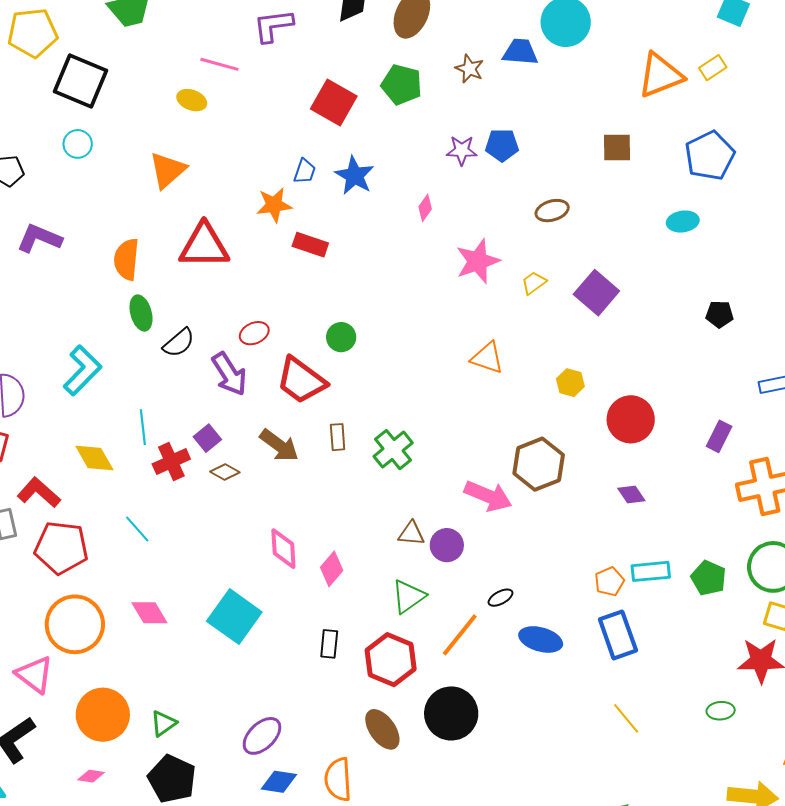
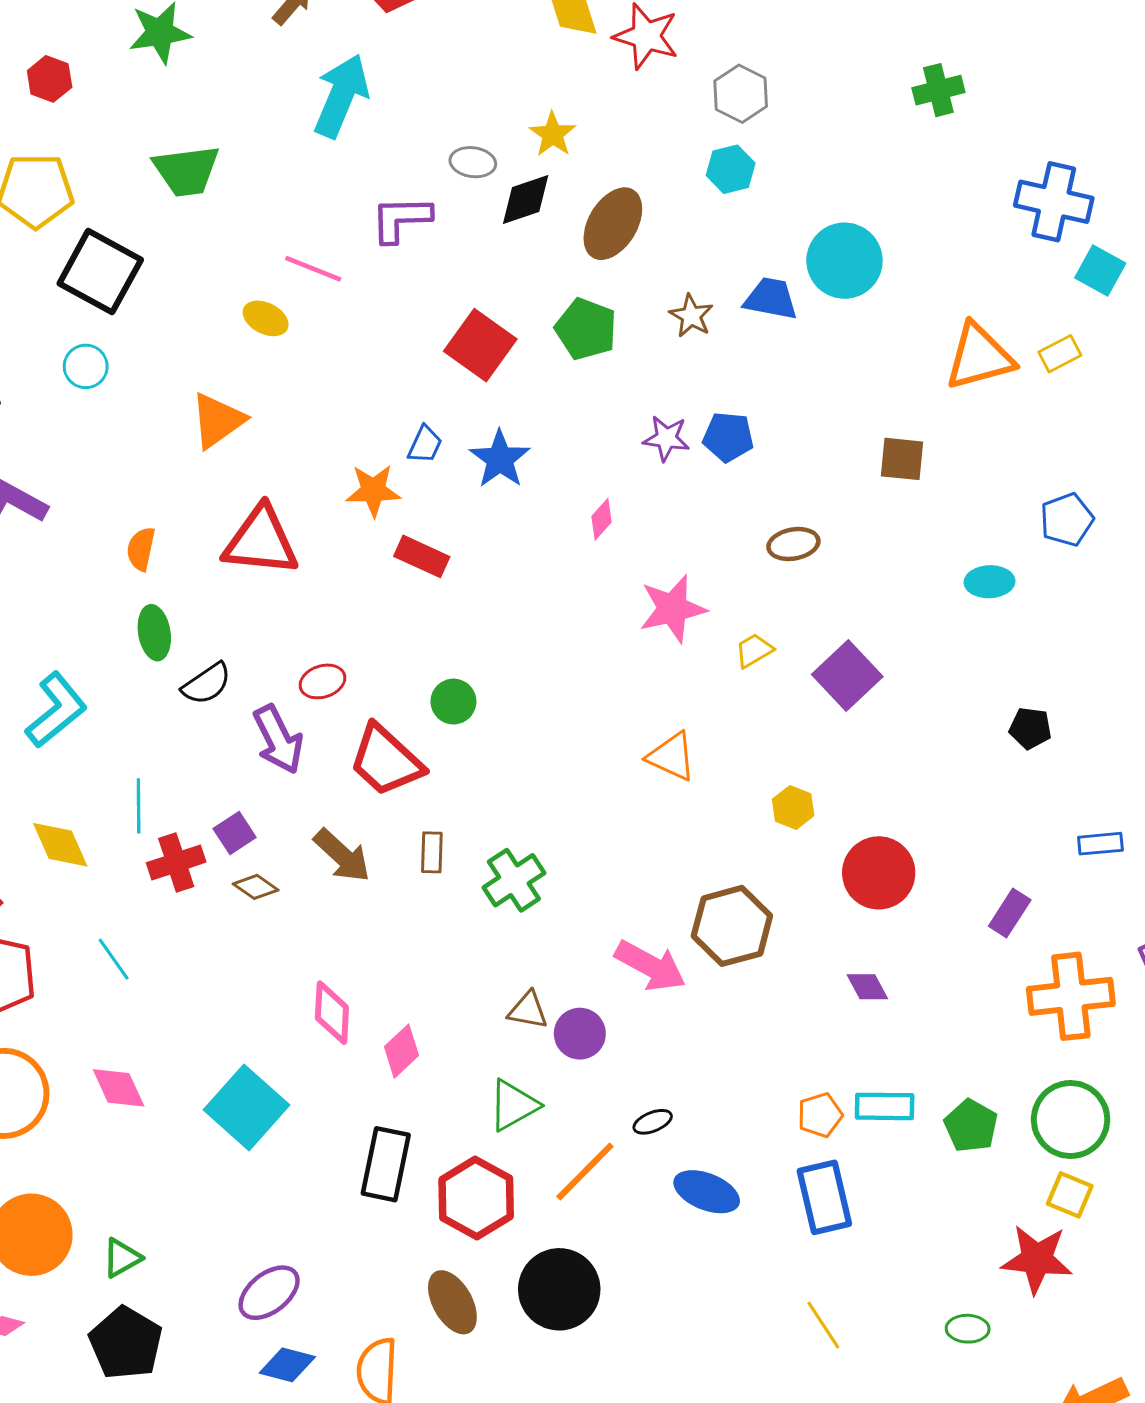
blue pentagon: (710, 156) -> (1067, 520), moved, size x0.7
orange semicircle: (126, 259) -> (141, 549), size x0.7
black rectangle: (329, 644) -> (386, 1164), size x1.6

